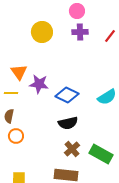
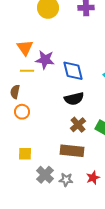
yellow line: (11, 93) -> (27, 71), moved
blue diamond: (67, 95) -> (73, 71), turned 50

